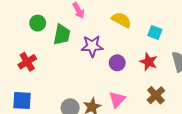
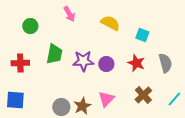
green trapezoid: (62, 35) -> (54, 54), moved
purple star: (92, 46) -> (83, 61), moved
red cross: (27, 62) -> (20, 63), turned 30

